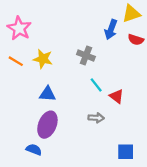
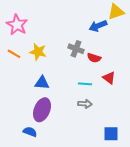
blue arrow: (111, 29) -> (98, 26), turned 48
red semicircle: (136, 40) -> (94, 58), moved
cyan line: (96, 85) -> (85, 84), moved, turned -48
red triangle: (117, 96) -> (109, 78), moved

